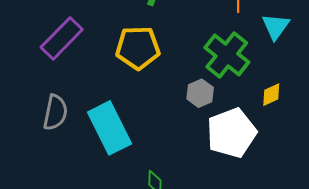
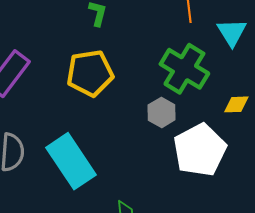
yellow diamond: (271, 95) -> (236, 104), turned 30

